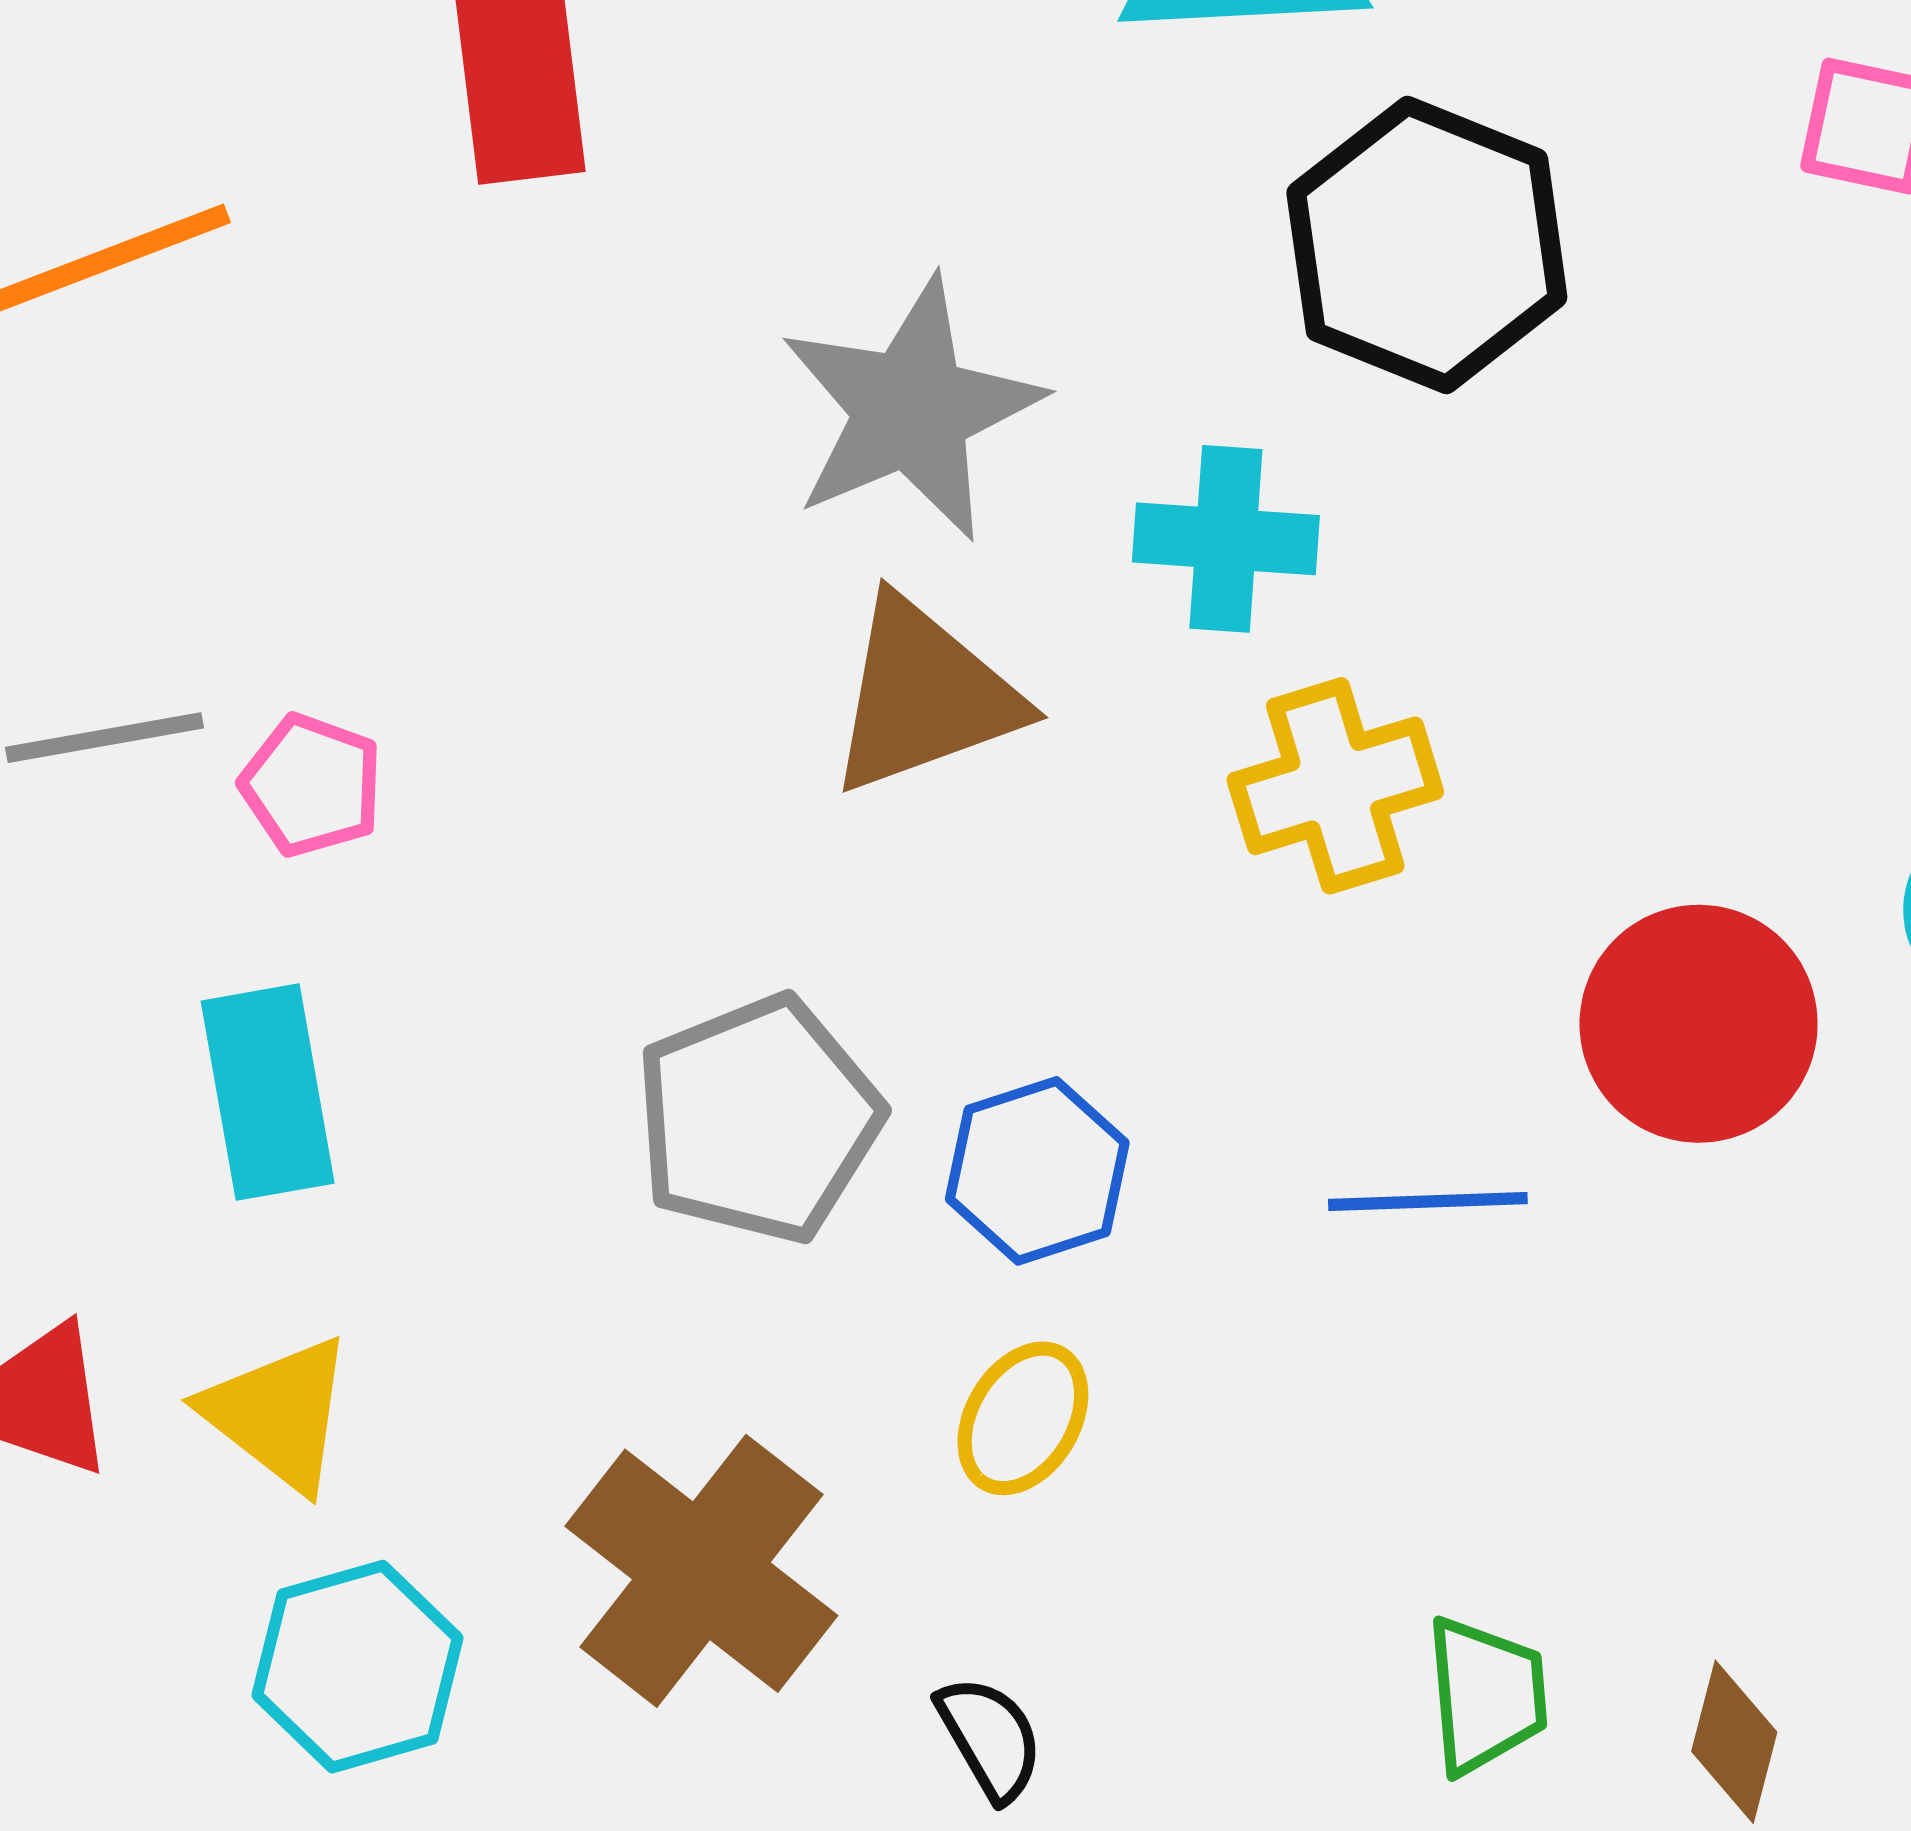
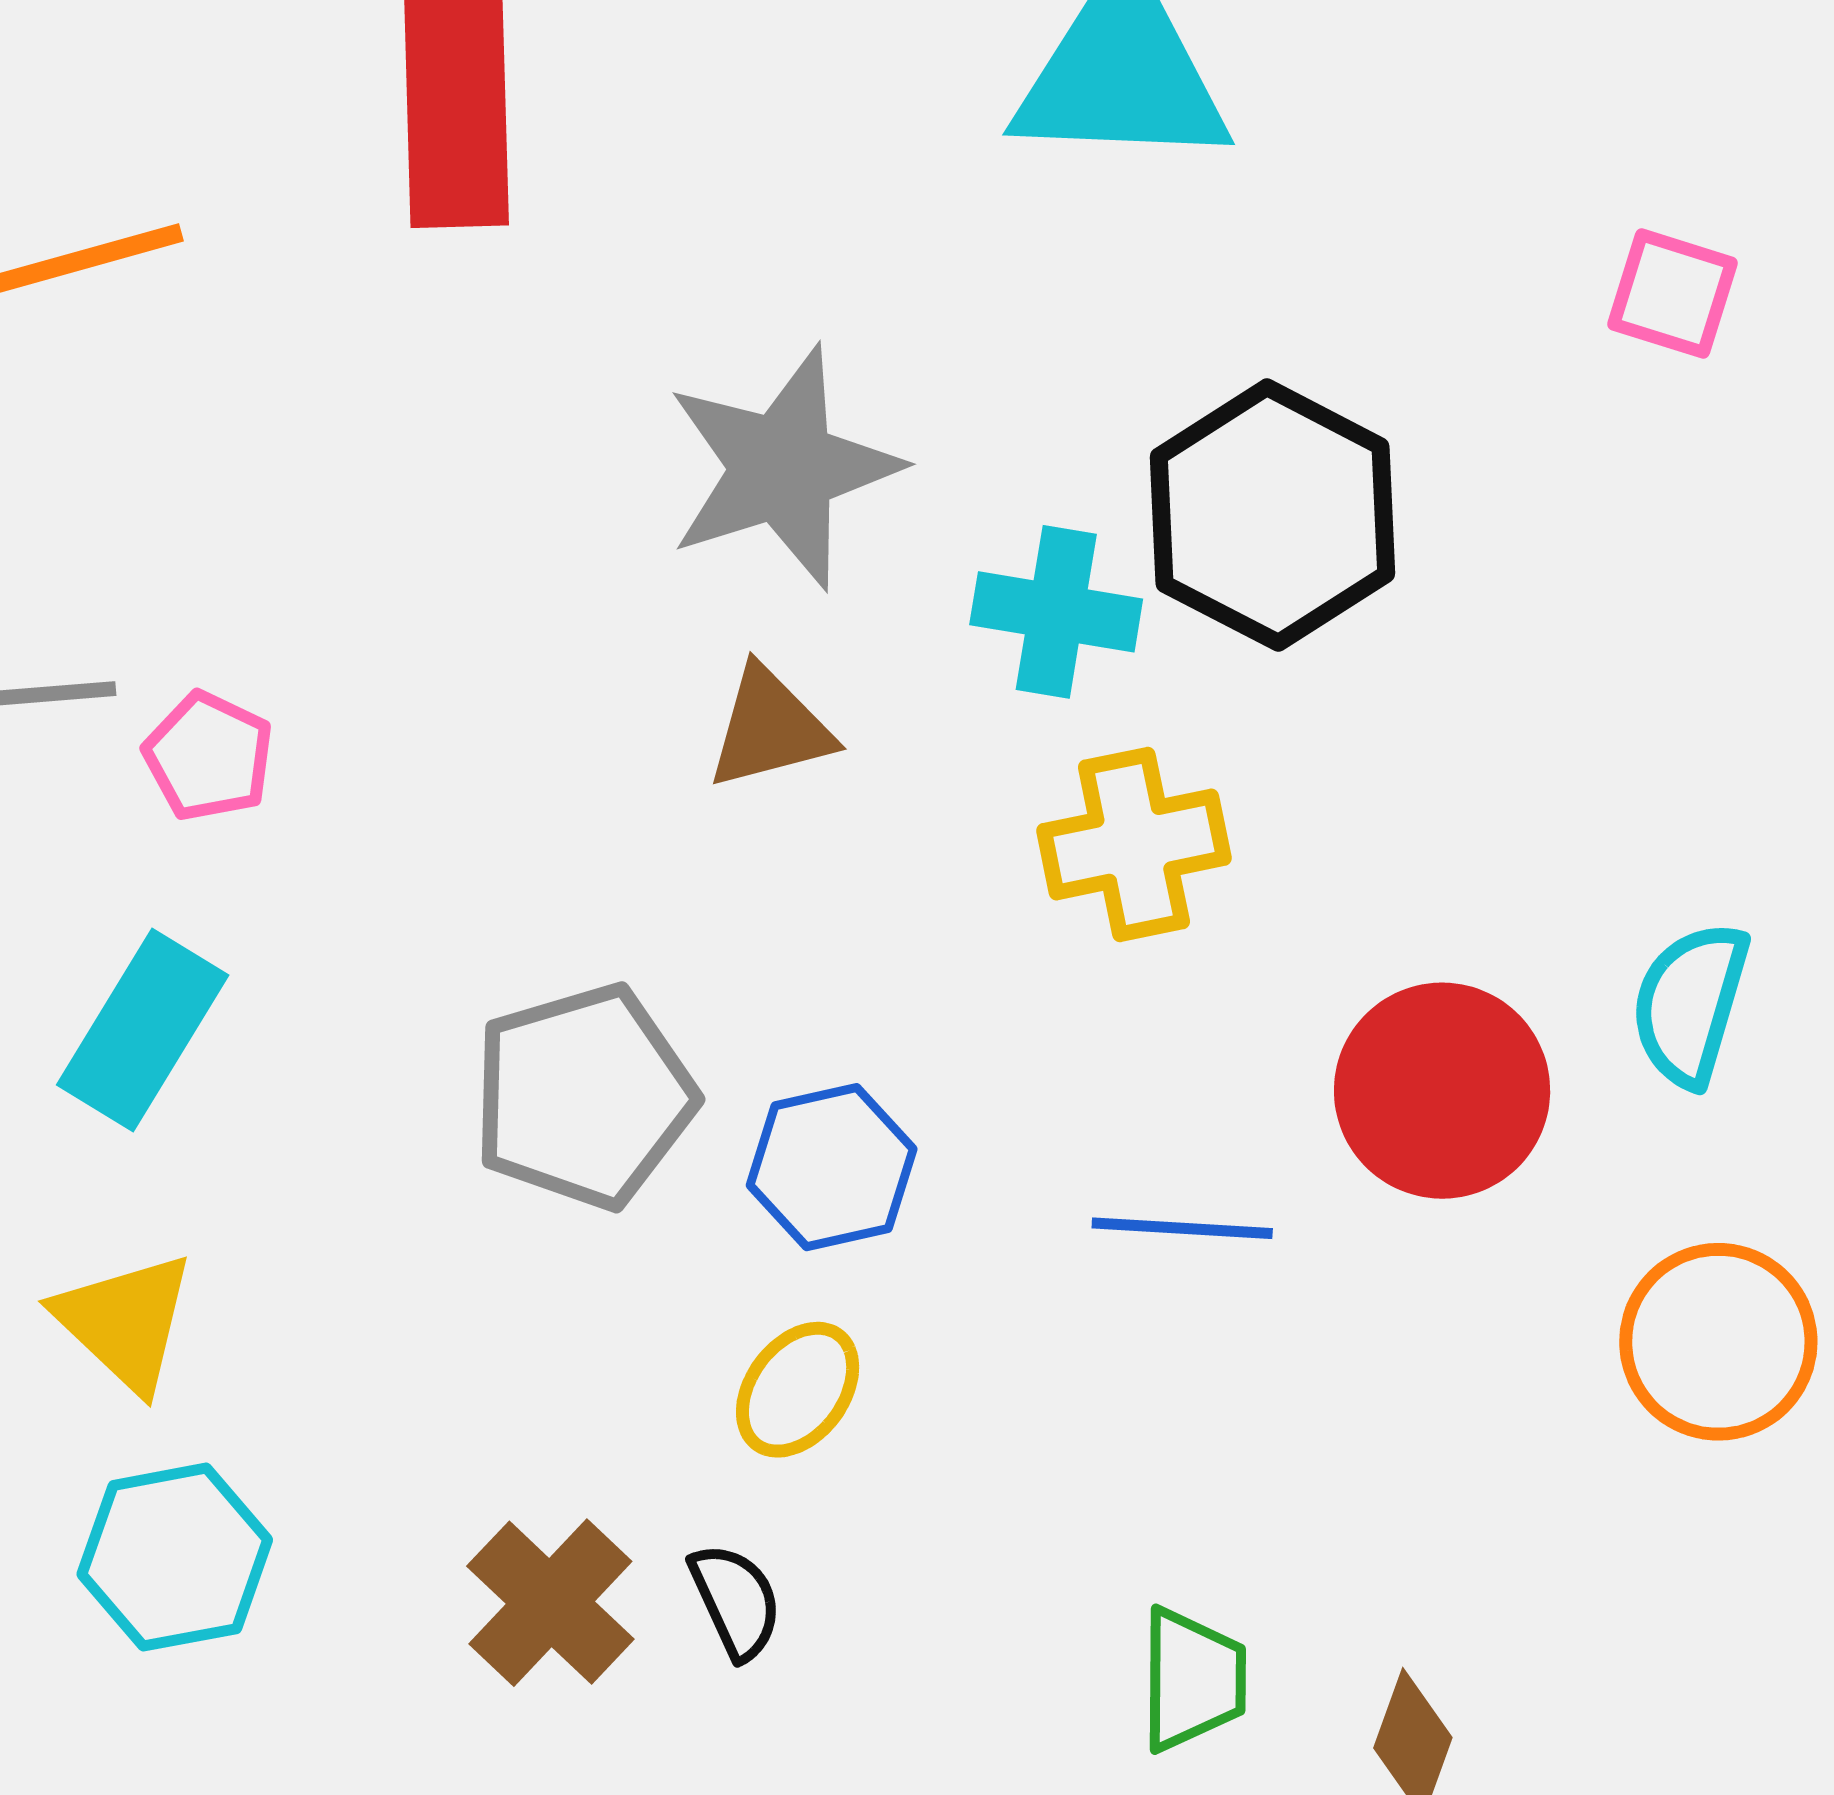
black hexagon: (1427, 245) -> (1273, 515), moved
brown triangle: (924, 696) -> (770, 728), size x0.7
cyan rectangle: (268, 1092) -> (143, 1030), turned 36
brown cross: (701, 1571) -> (550, 1603), moved, size x0.7
black semicircle: (990, 1738) -> (736, 1601), moved

